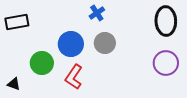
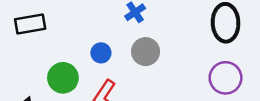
blue circle: (71, 44) -> (101, 53), size x0.6

